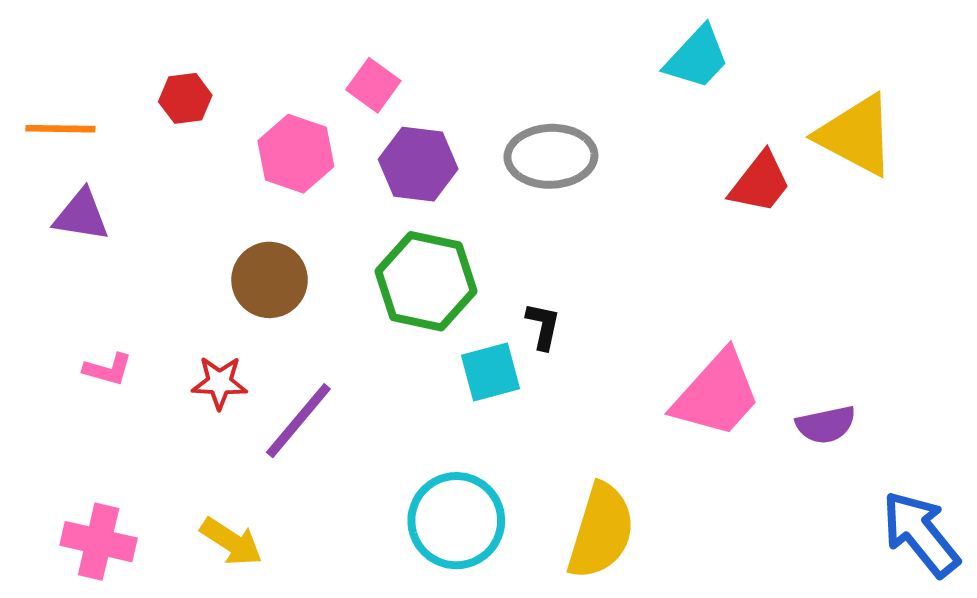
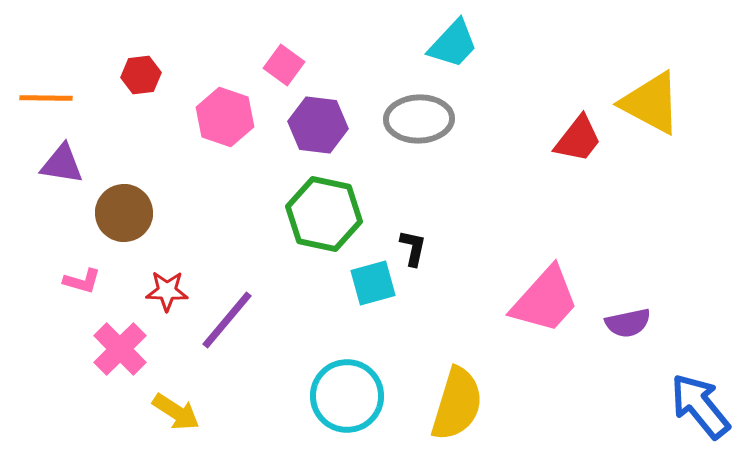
cyan trapezoid: (697, 58) -> (453, 44), moved
brown circle: (270, 280) -> (124, 213), moved
pink cross: (99, 542) -> (120, 349), moved, turned 32

